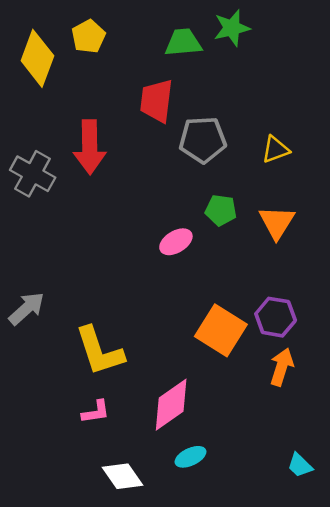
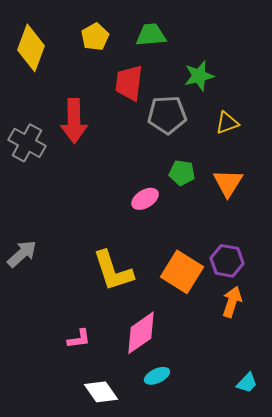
green star: (232, 28) -> (199, 76), moved
yellow pentagon: (88, 36) -> (95, 37), moved
yellow L-shape: (99, 351) -> (113, 271), moved
cyan trapezoid: (300, 465) -> (247, 383), turned -90

